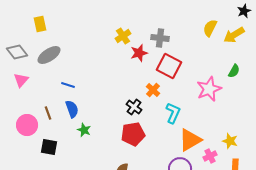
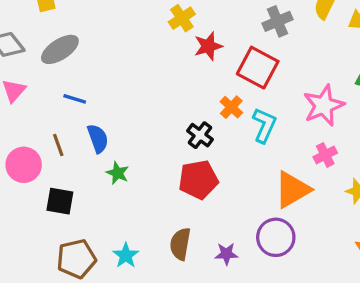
gray cross: (160, 38) -> (277, 21), moved, turned -30
blue line: (68, 85) -> (75, 99), moved
cyan L-shape: (173, 113) -> (264, 125), moved
pink cross: (210, 156) -> (325, 155), moved

